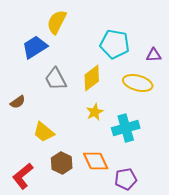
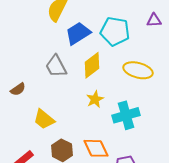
blue trapezoid: (35, 47) -> (78, 33), moved
purple triangle: (154, 55) -> (154, 20), moved

